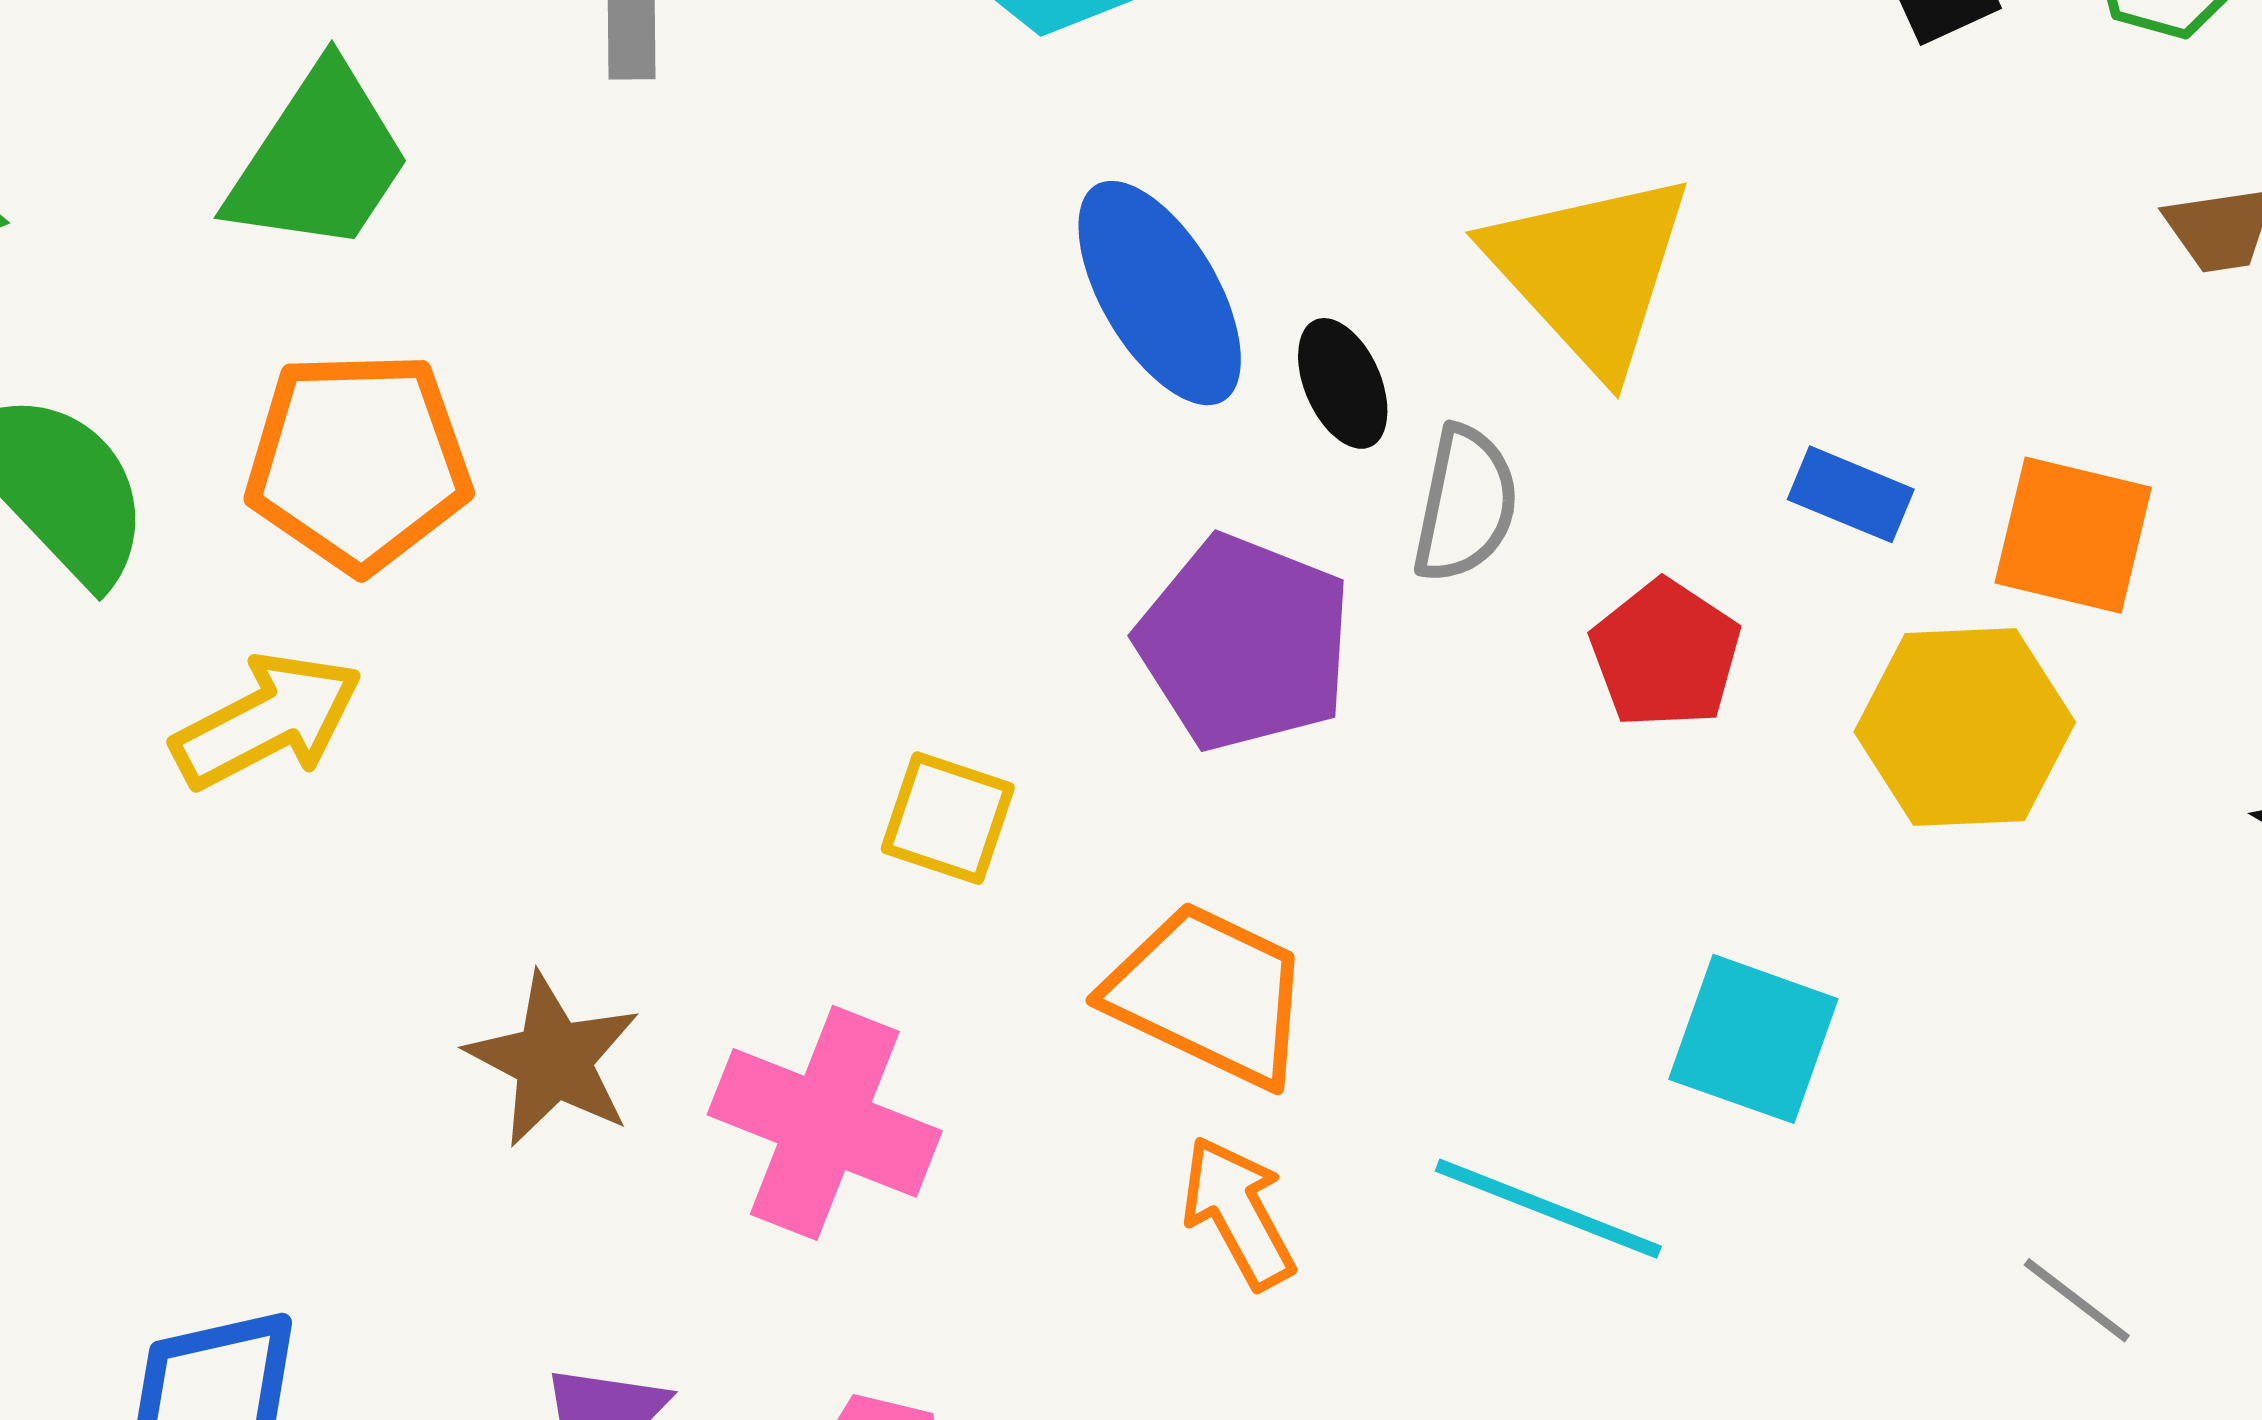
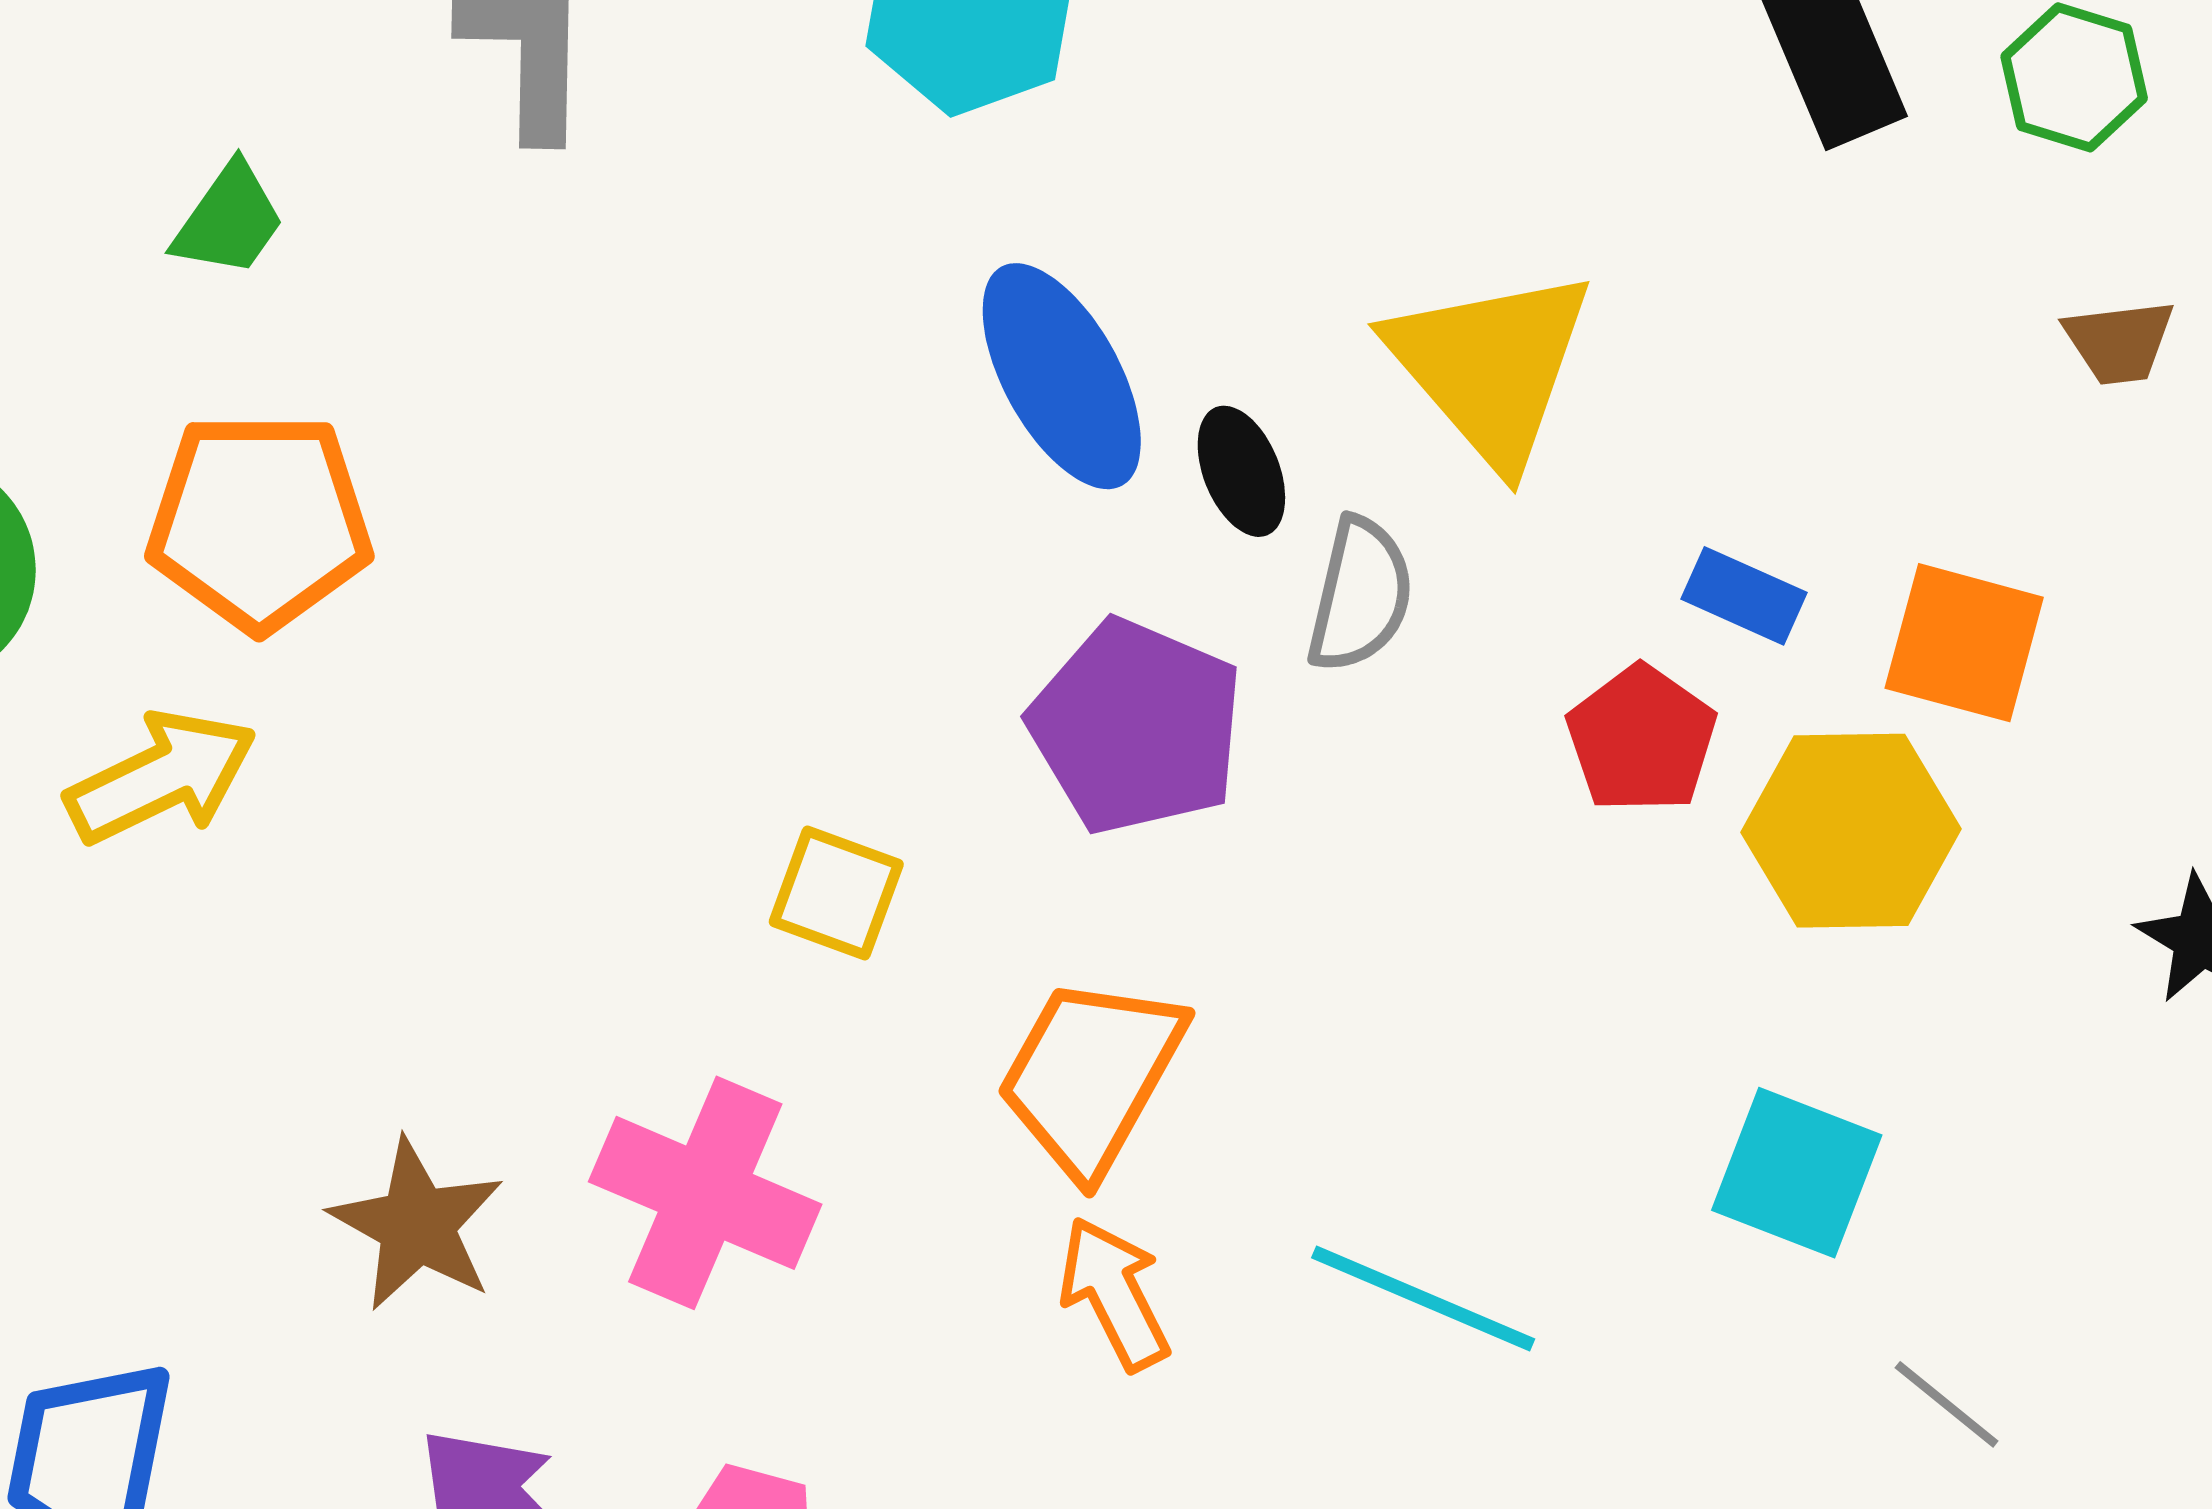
green trapezoid: (319, 160) -> (229, 220), size x0.6
red pentagon: (1665, 654) -> (1641, 739), moved
orange trapezoid: (1209, 994) -> (1091, 1076), turned -88
cyan square: (1753, 1039) -> (1797, 1173), moved
brown star: (553, 1060) -> (417, 1225), moved

